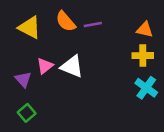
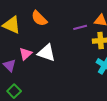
purple line: (93, 25) -> (80, 27), moved

